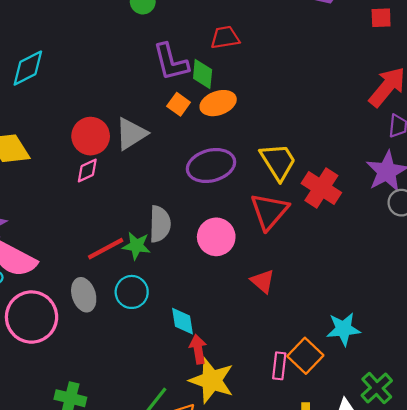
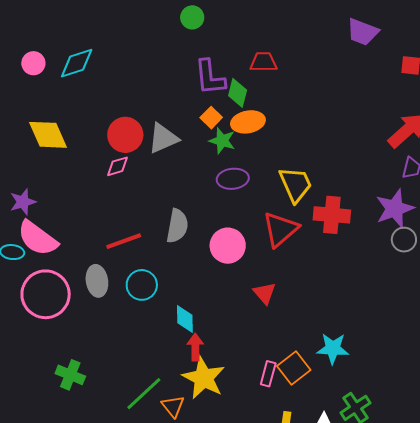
purple ellipse: (211, 166) -> (233, 179), size x0.7
red cross: (321, 188) -> (332, 215), turned -36
green star: (136, 246) -> (222, 141), moved

